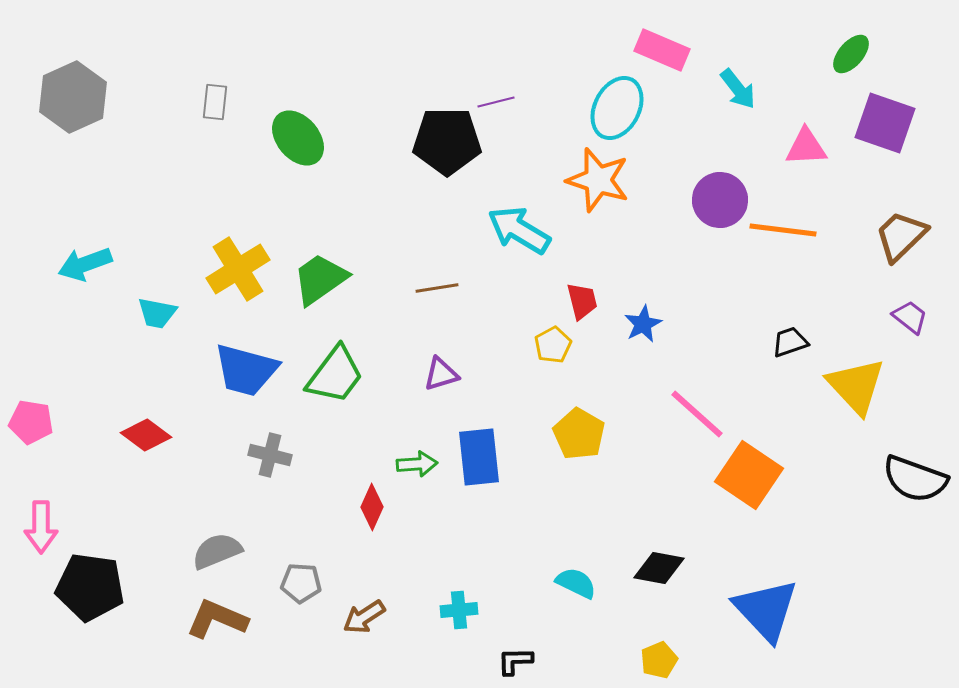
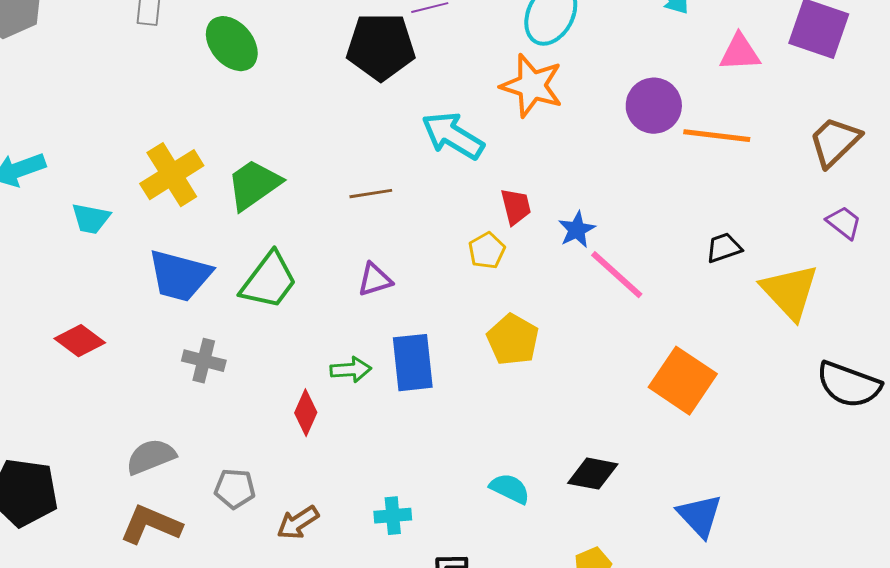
pink line: (697, 414) -> (617, 275), moved
blue triangle: (766, 610) -> (700, 516), size x0.7

